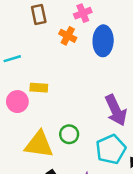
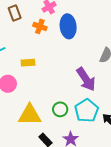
yellow rectangle: (39, 88) -> (28, 63), moved
green circle: (69, 134) -> (60, 109), moved

